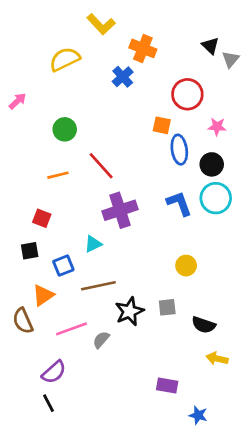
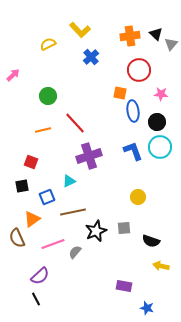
yellow L-shape: (101, 24) -> (80, 30), moved
orange cross: (143, 48) -> (130, 36), moved, turned -30
yellow semicircle: (65, 59) -> (48, 44), size x0.7

